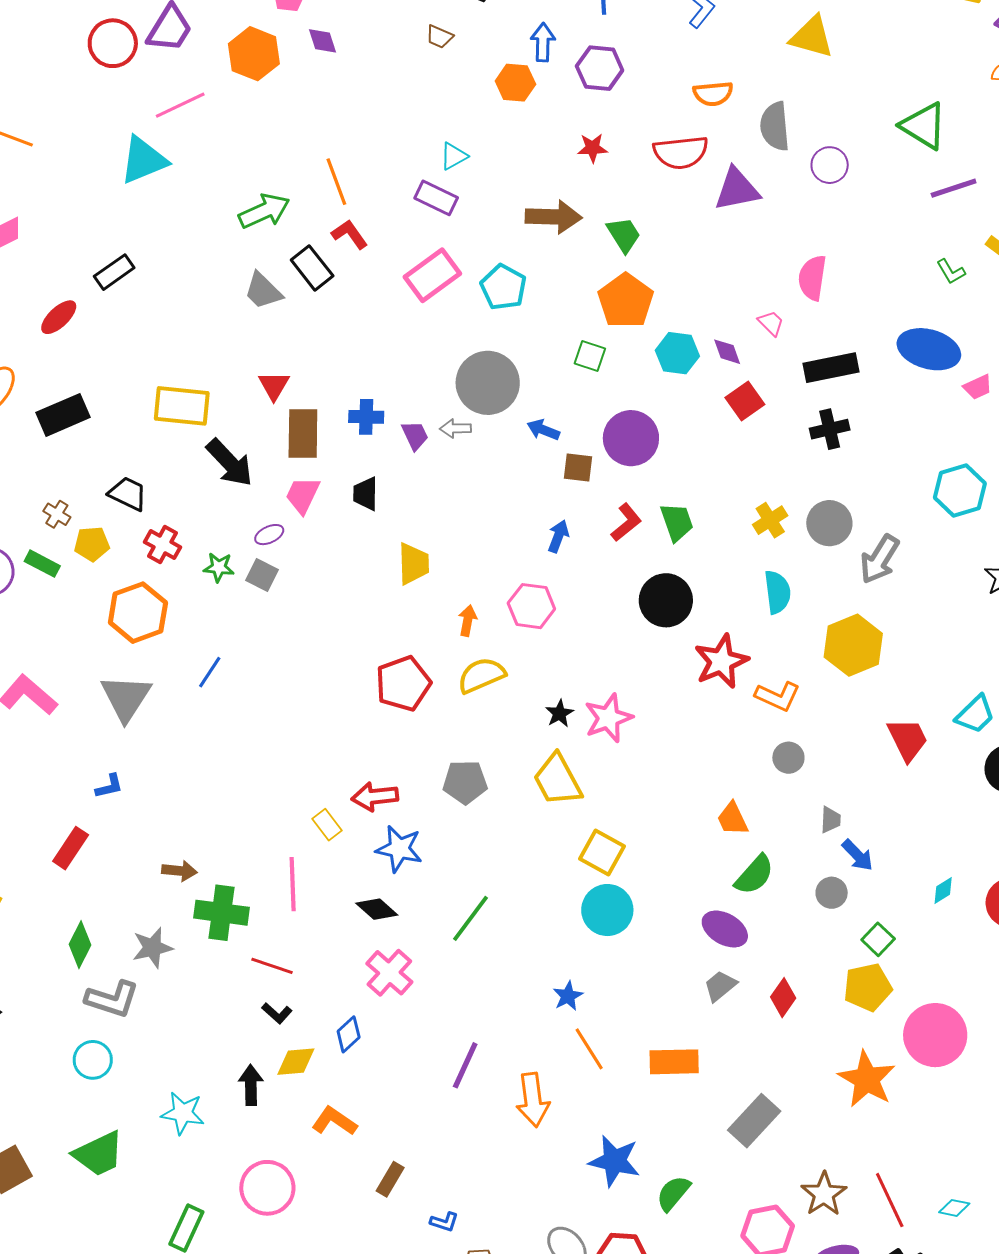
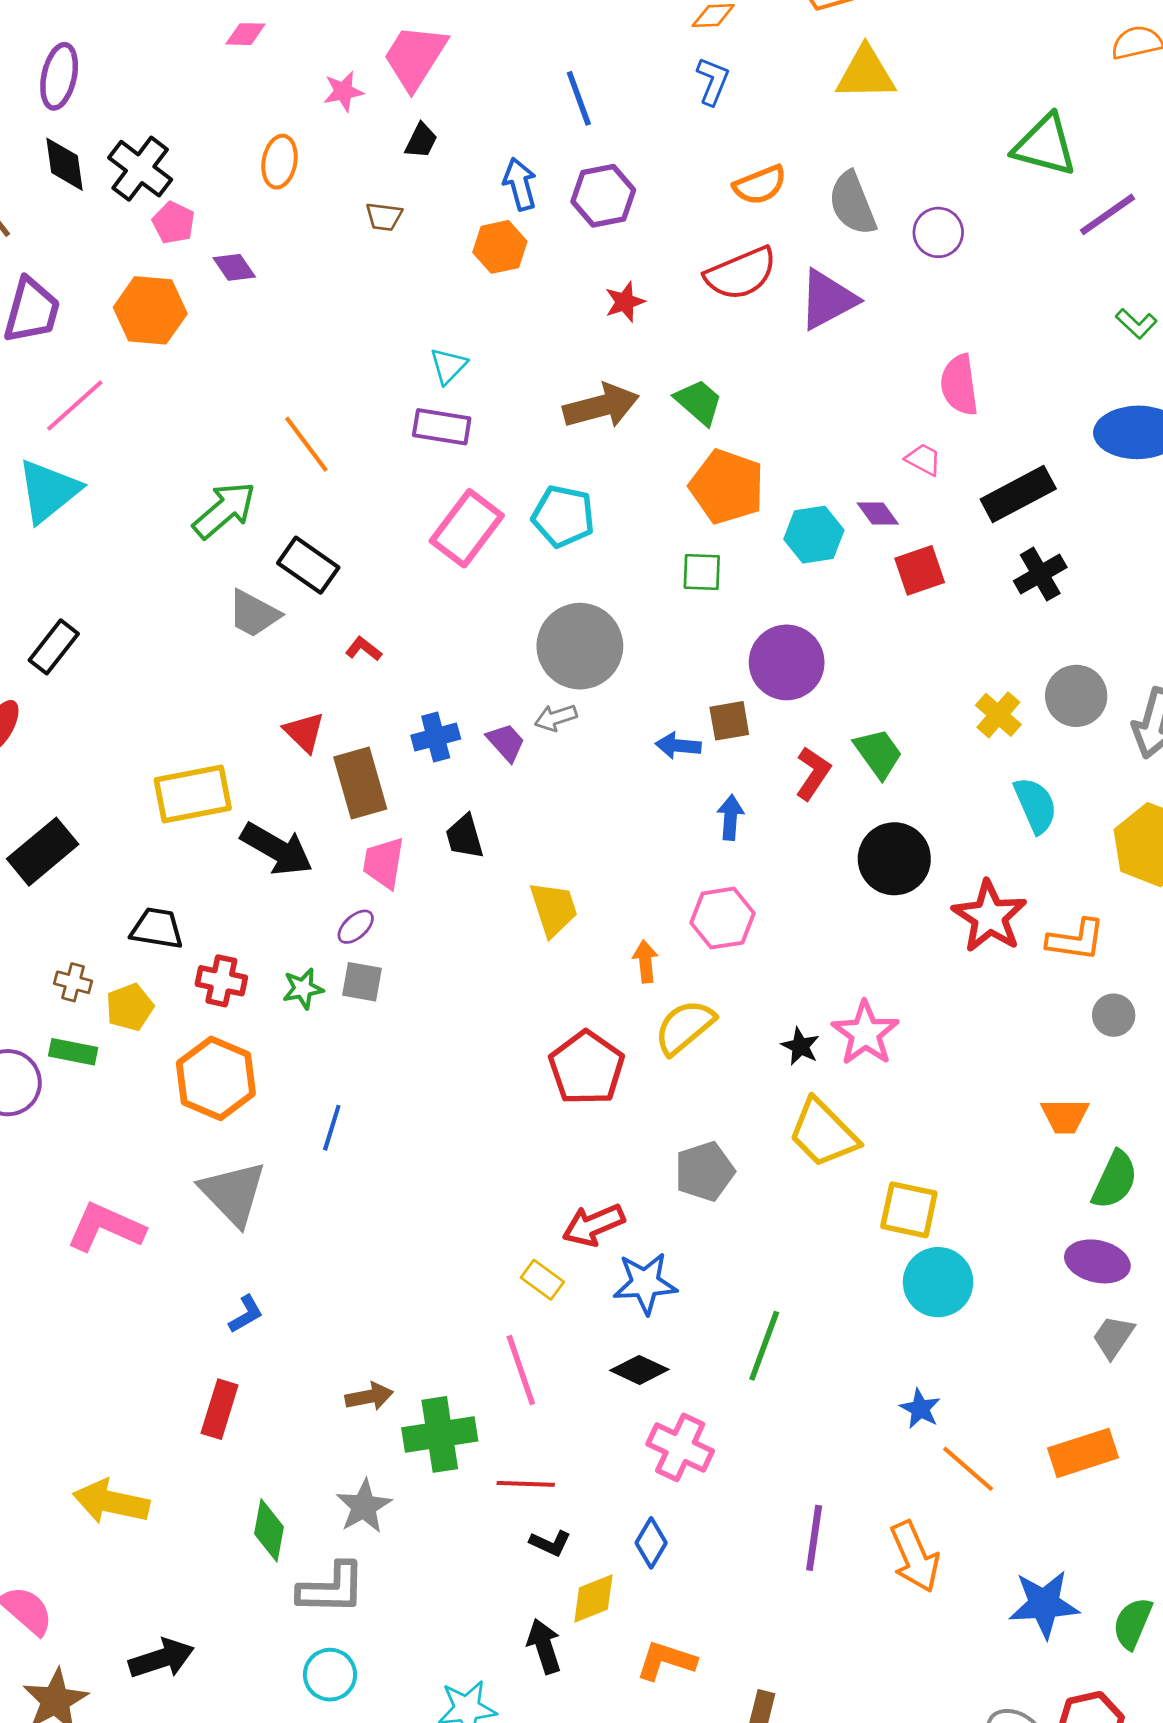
red L-shape: (350, 234) -> (363, 649), moved, size x0.7
red square: (745, 401) -> (920, 570), turned 33
blue arrow: (543, 430) -> (678, 746), moved
orange trapezoid: (733, 819) -> (1065, 1116), turned -48

